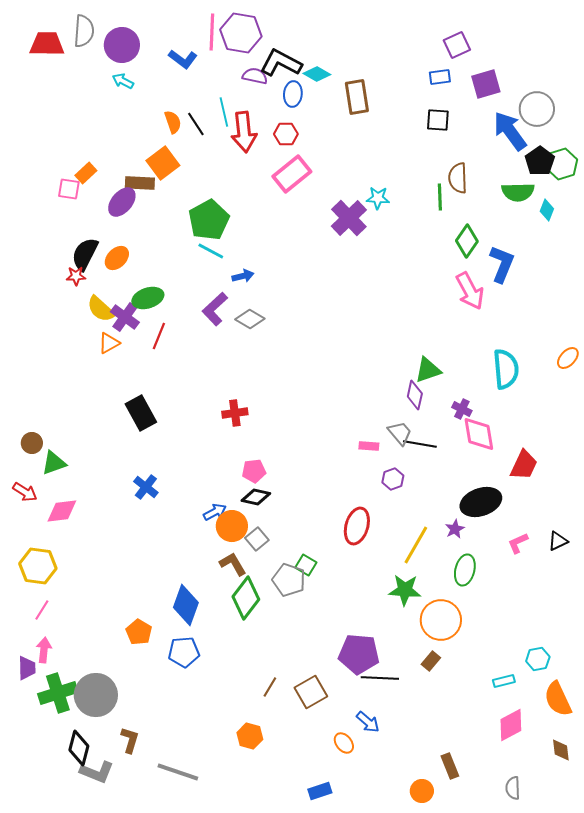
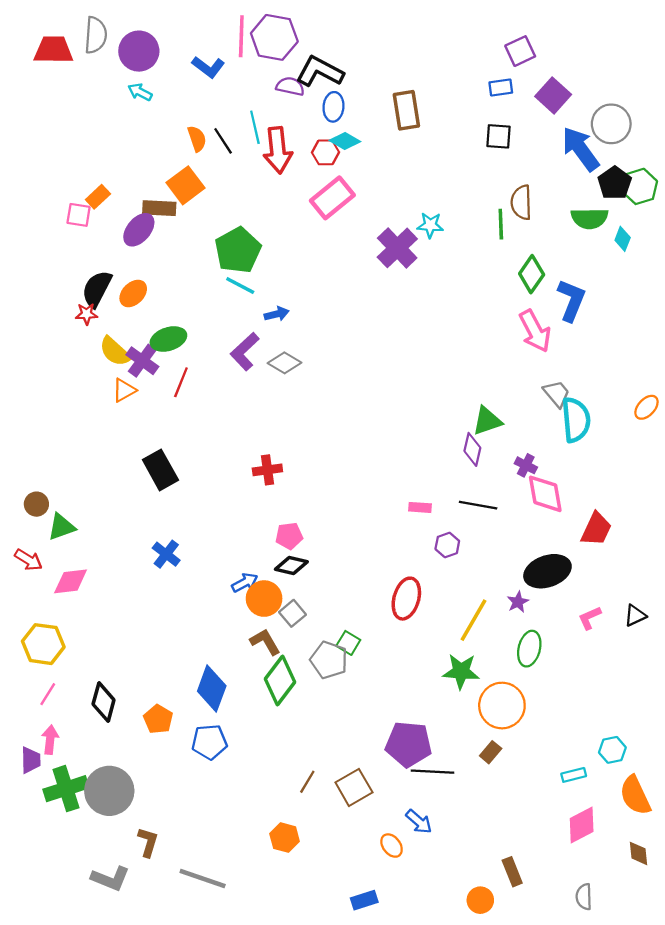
cyan diamond: (317, 74) -> (345, 141), moved
purple square: (486, 84) -> (553, 95), turned -32
gray trapezoid: (400, 433) -> (557, 394), moved
black diamond: (79, 748) -> (104, 702), moved

